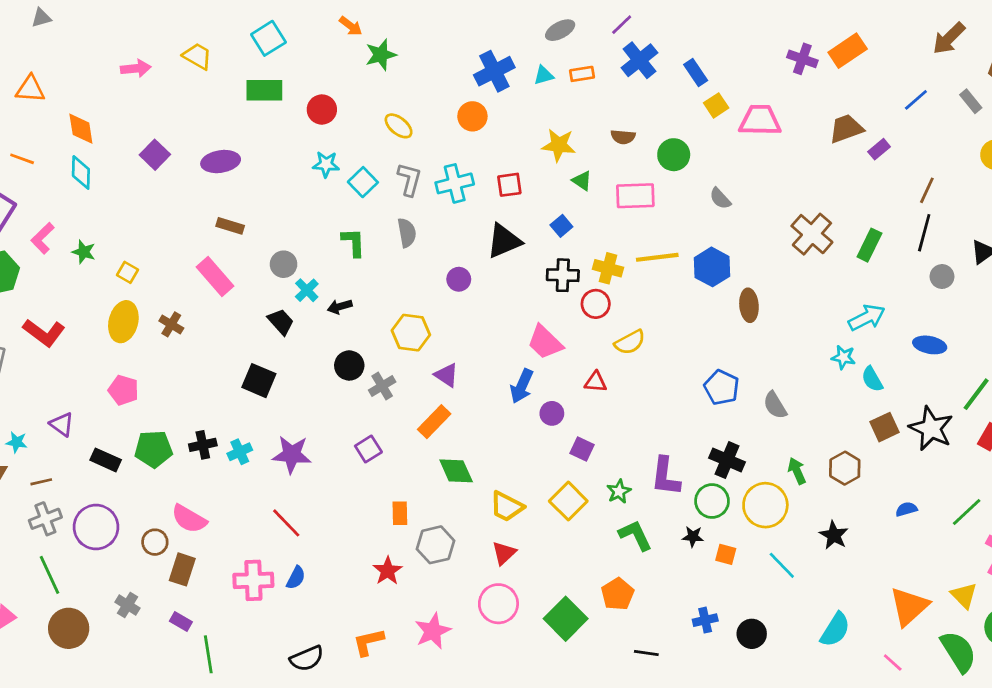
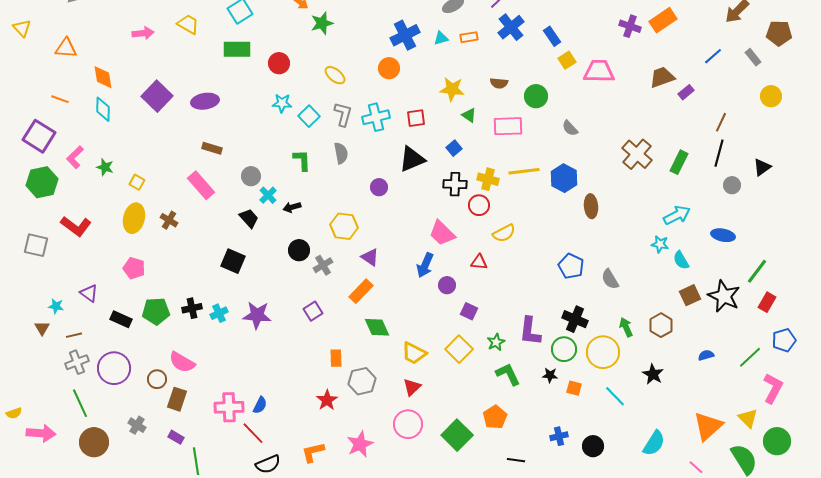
purple square: (155, 155) -> (157, 96), size x1.4
red line: (286, 523) -> (253, 433), moved

